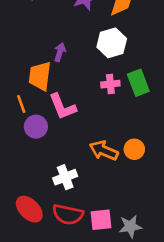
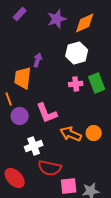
pink L-shape: (63, 107) -> (47, 113), moved
white cross: (65, 177) -> (34, 146), moved
red semicircle: (68, 214) -> (50, 168), moved

